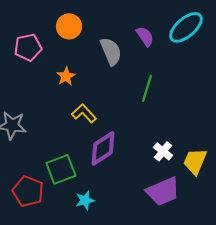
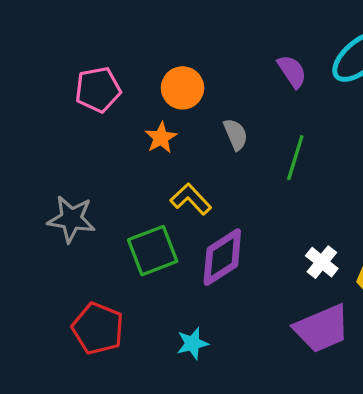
orange circle: (69, 26) -> (182, 88), moved
gray semicircle: (111, 51) -> (236, 134), moved, size x0.7
green square: (61, 169) -> (153, 251), moved

